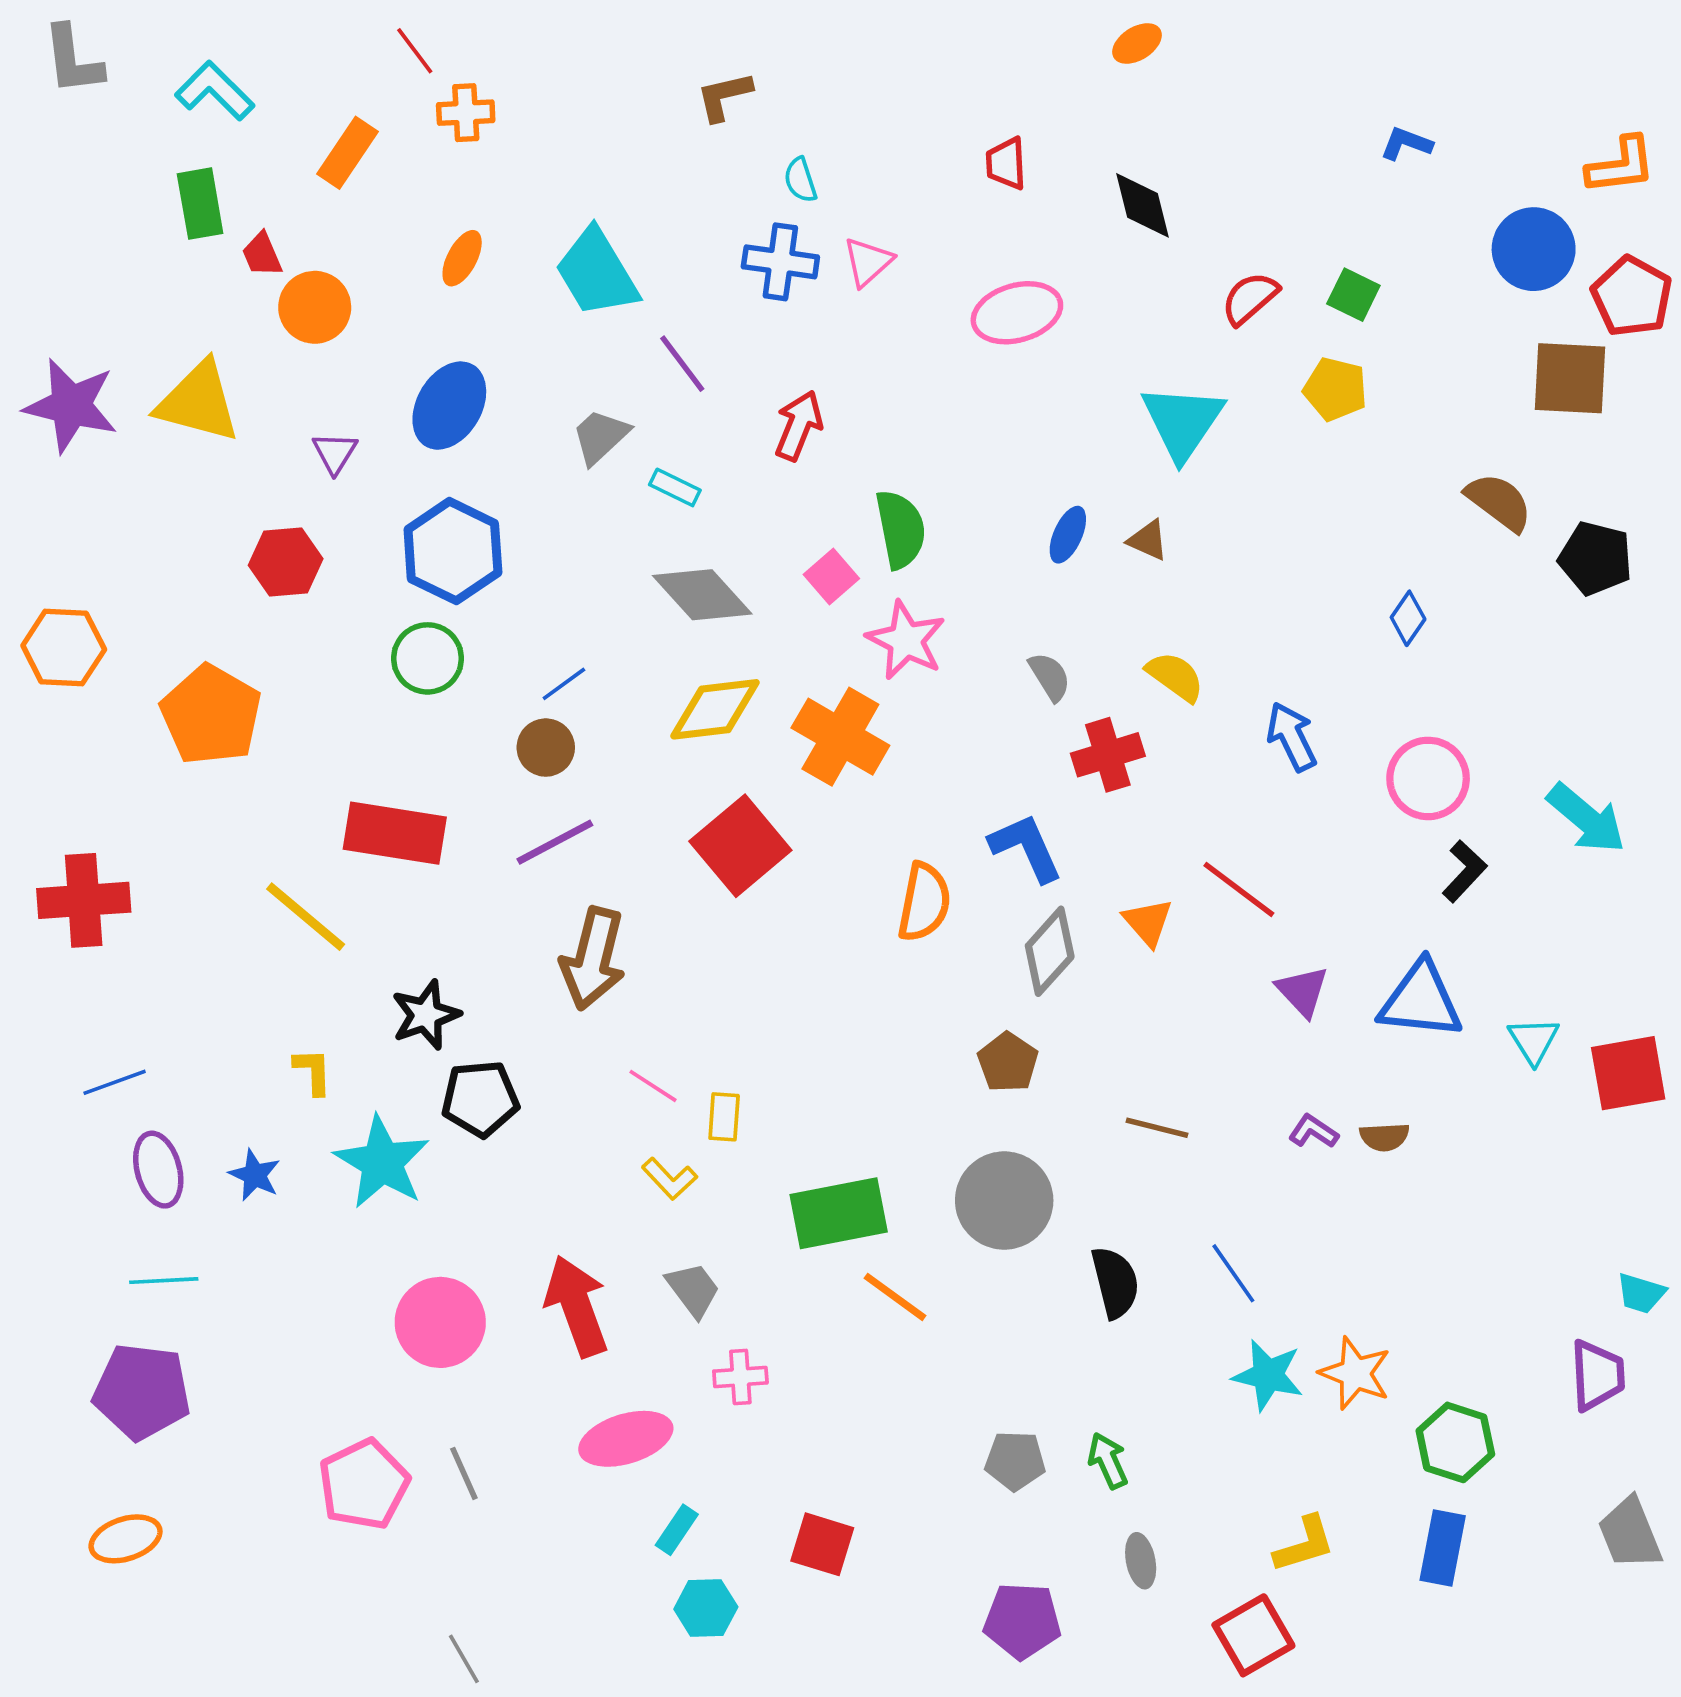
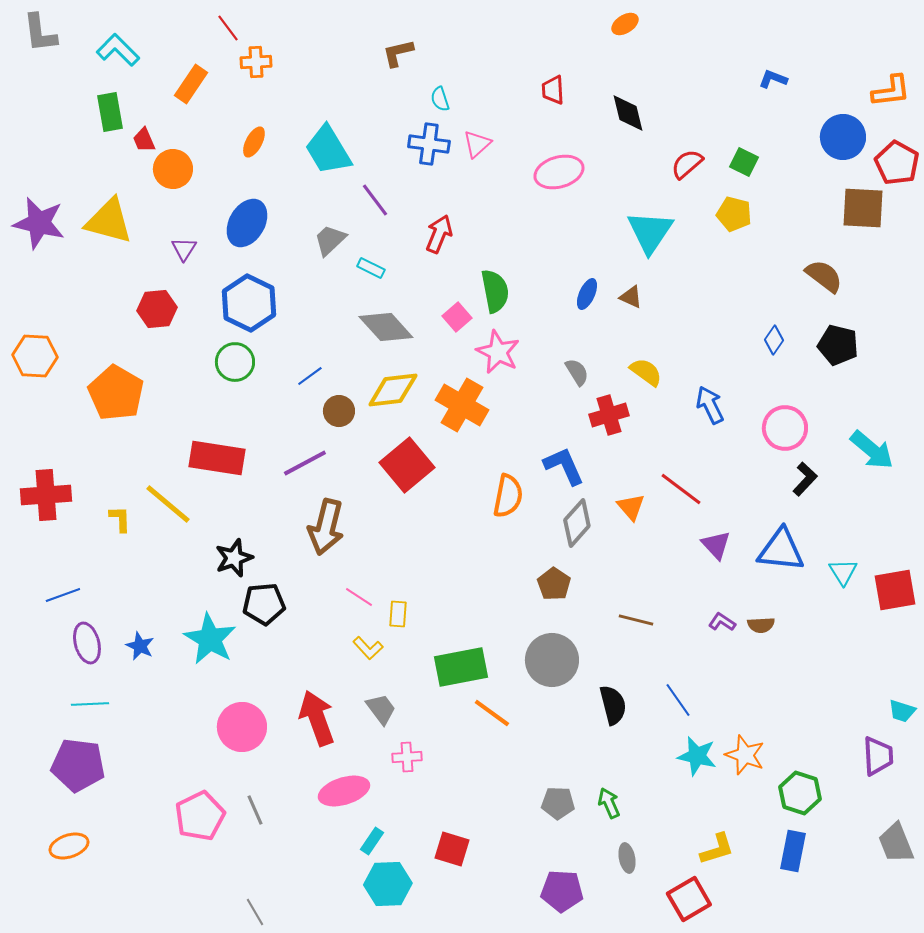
black pentagon: (1595, 558) -> (838, 345), moved
brown circle: (546, 748) -> (339, 411), moved
yellow L-shape: (313, 1071) -> (120, 519), moved
cyan hexagon: (706, 1608) -> (388, 884), size x1.4

